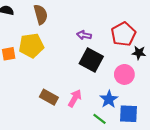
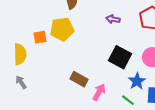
black square: (91, 60) -> (120, 57), moved
pink arrow: (75, 98) -> (99, 92), moved

